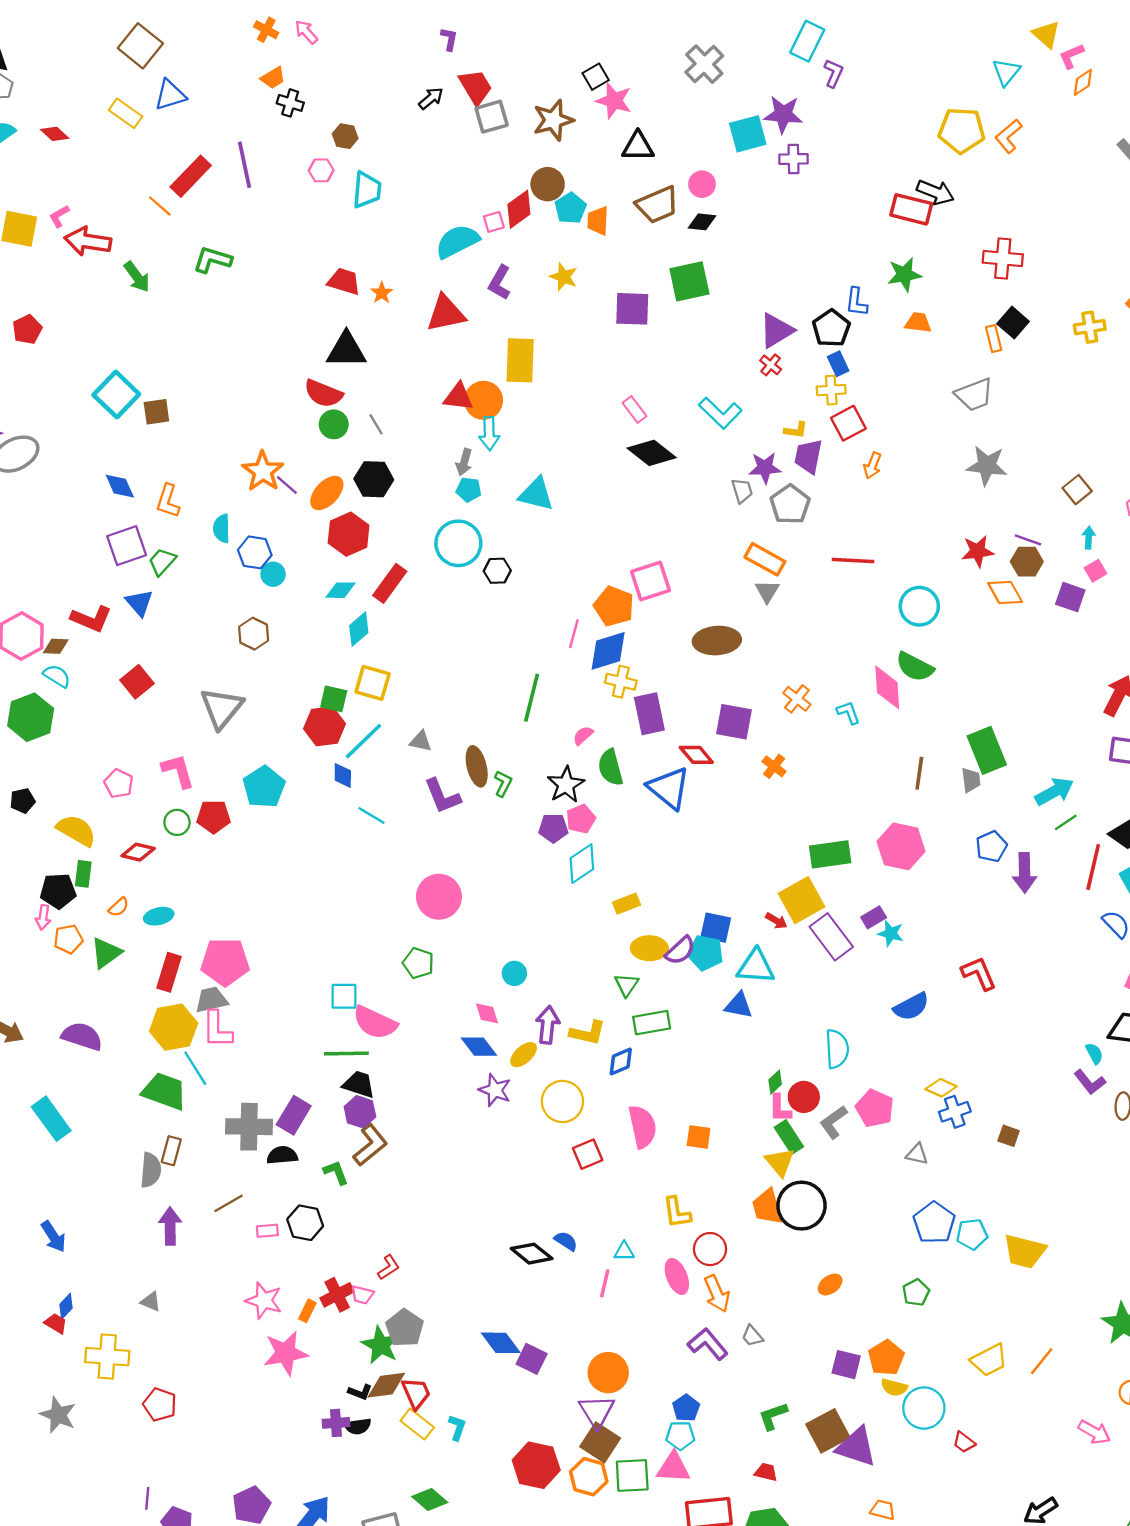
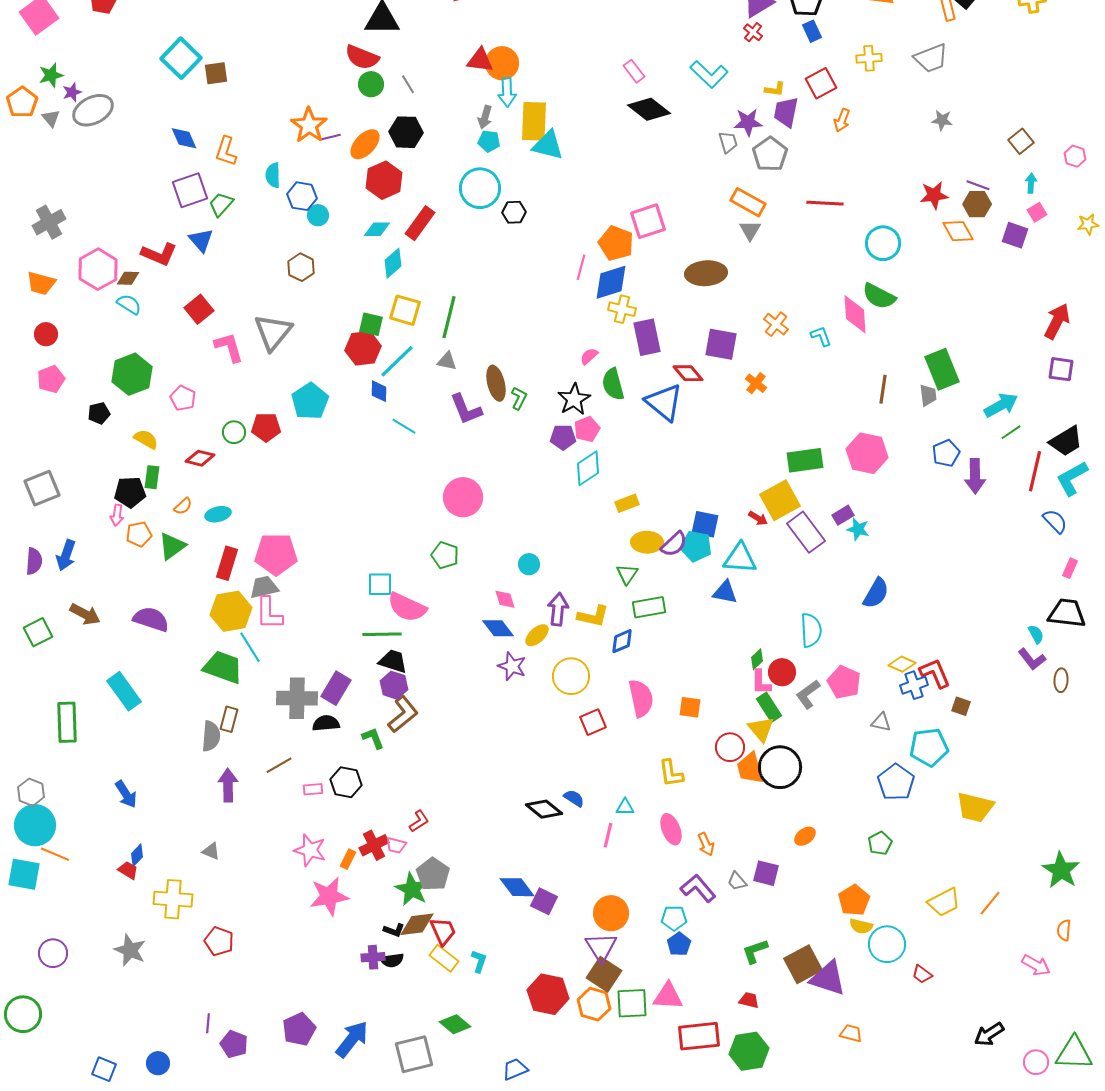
yellow rectangle: (520, 360) -> (534, 121), moved
yellow cross: (831, 390) -> (869, 58), moved
gray star: (987, 466) -> (942, 120), size x0.6
purple line: (287, 485) -> (330, 137), turned -55
green line: (532, 698) -> (449, 317), moved
green hexagon: (31, 717) -> (132, 374), moved
pink L-shape: (178, 771) -> (229, 347), moved
yellow semicircle: (76, 830) -> (146, 439), size x0.7
red L-shape: (979, 973) -> (935, 673), moved
blue semicircle: (911, 1007) -> (876, 593), turned -32
cyan pentagon: (972, 1234) -> (929, 747), moved, size x1.4
red circle: (710, 1249) -> (730, 747), moved
orange arrow: (717, 1294) -> (706, 844), size x0.7
purple square: (846, 1365) -> (766, 873), moved
cyan pentagon: (680, 1435) -> (674, 918), moved

